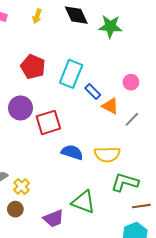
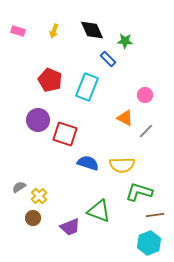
green star: (110, 26) -> (125, 41), size x0.7
blue rectangle: (93, 91) -> (108, 59), moved
red square: (48, 122) -> (65, 134), turned 35

